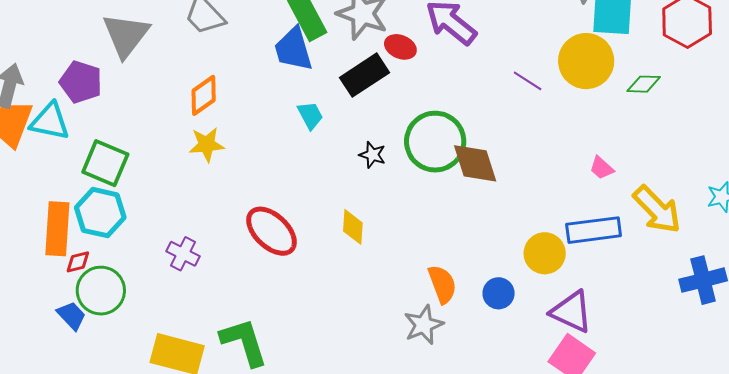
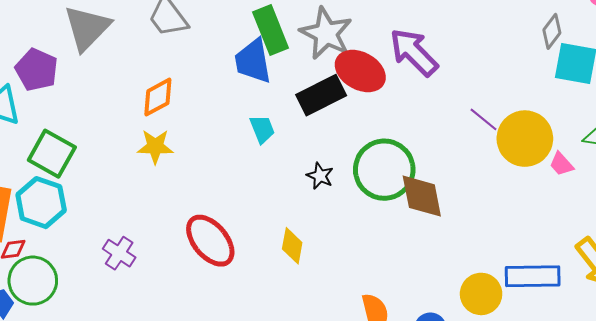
red ellipse: (400, 47) -> (360, 71), size x1.6
yellow circle: (586, 61) -> (525, 139), moved
pink trapezoid: (602, 168) -> (561, 164), moved

